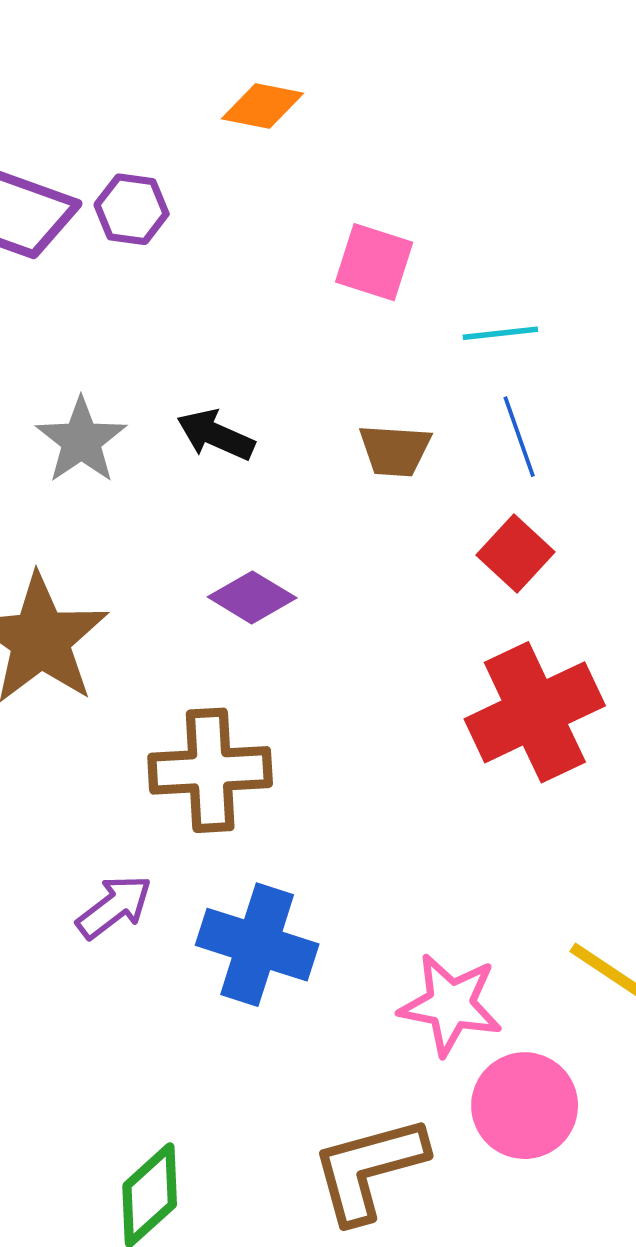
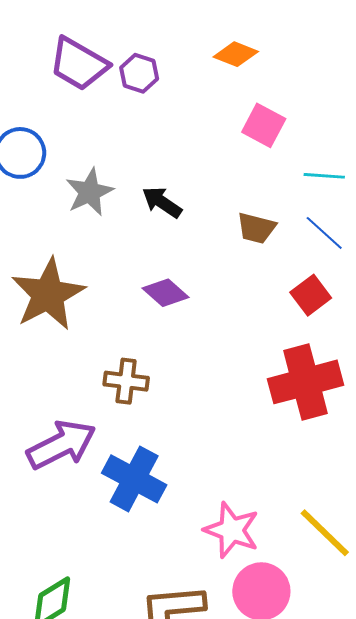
orange diamond: (263, 106) -> (236, 54), moved
blue line: (519, 437) -> (324, 233), turned -39
brown cross: (210, 770) -> (126, 381), size x0.7
purple arrow: (114, 907) -> (61, 445), size x1.6

